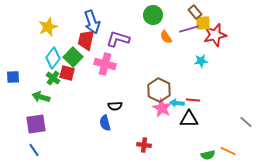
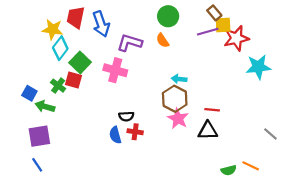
yellow star: (48, 27) -> (53, 29), turned 30
orange semicircle: (166, 37) -> (163, 40), moved
red trapezoid: (86, 40) -> (76, 17), moved
cyan diamond: (53, 58) -> (60, 48), moved
cyan star: (201, 61) -> (258, 67), moved, size x1.6
blue square: (13, 77) -> (29, 93), moved, turned 32
cyan arrow: (177, 103) -> (179, 79), moved
red cross: (144, 145) -> (135, 132), moved

